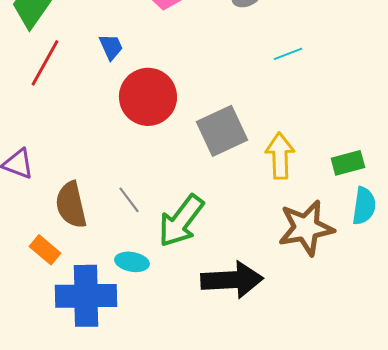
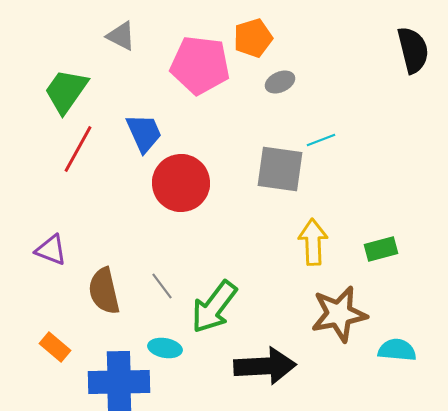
blue trapezoid: (111, 47) -> (144, 133), size x1.5
gray square: (222, 131) -> (280, 169), moved, turned 33
cyan semicircle: (364, 206) -> (397, 350), moved, turned -93
orange rectangle: (45, 250) -> (55, 347), moved

